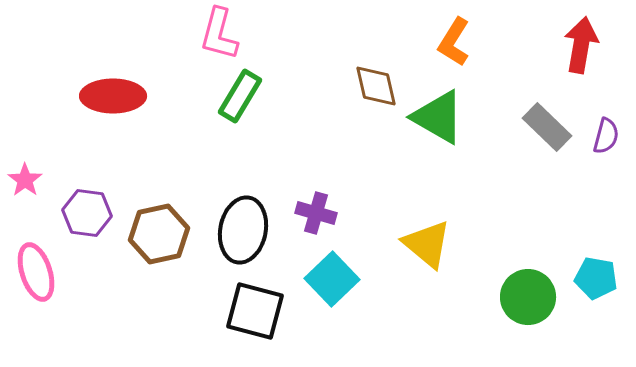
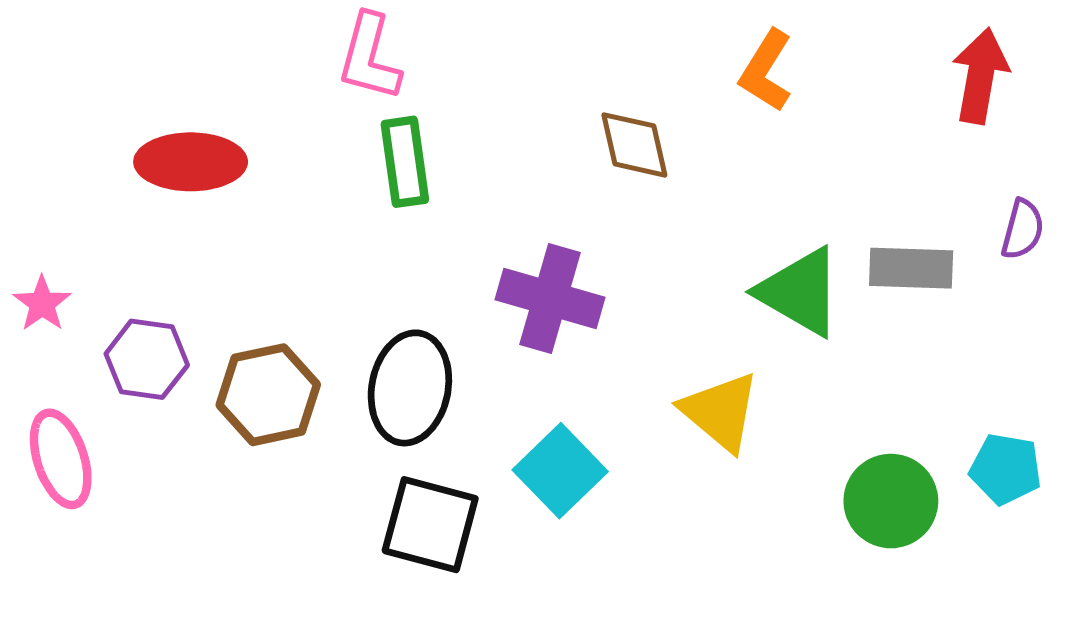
green rectangle: (240, 96) -> (405, 162), turned -39
green triangle: (438, 117) -> (800, 292), moved
gray rectangle: (547, 127) -> (911, 268), moved, turned -42
purple cross: (316, 213) -> (550, 299), moved, size x1.5

